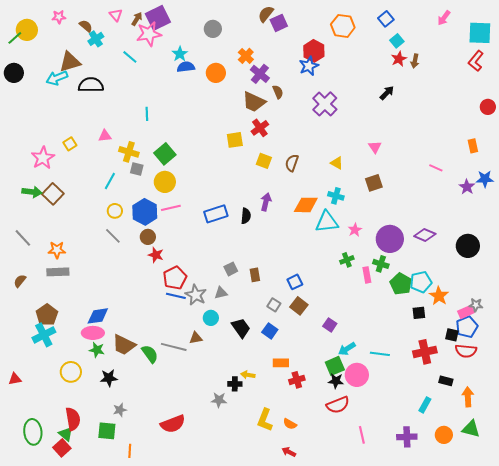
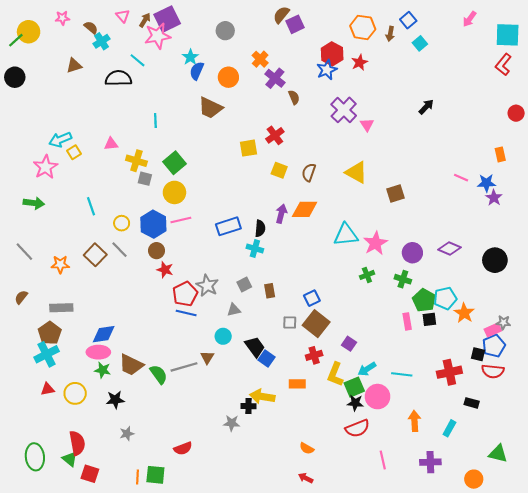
red star: (399, 59) -> (360, 62), moved
brown arrow: (415, 61) -> (390, 34), moved
brown triangle: (70, 62) -> (74, 66), size x0.7
blue semicircle: (186, 67) -> (197, 71), turned -60
cyan arrow: (57, 78) -> (60, 140), moved
black semicircle: (91, 85) -> (118, 78), moved
black arrow: (387, 93) -> (426, 107), moved
brown trapezoid: (254, 102) -> (210, 108), moved
pink triangle: (375, 147) -> (367, 125), moved
yellow triangle: (337, 163) -> (356, 172), size x1.6
blue star: (485, 179) -> (486, 183), moved
cyan line: (110, 181) -> (91, 206), moved, turned -48
brown square: (53, 194) -> (95, 255), moved
cyan cross: (336, 196) -> (255, 249), moved
orange diamond: (306, 205) -> (305, 209), moved
pink star: (355, 230) -> (375, 243), size x1.6
purple circle: (390, 239) -> (412, 253), size x0.7
gray rectangle: (58, 272) -> (61, 308), moved
pink rectangle: (367, 275) -> (407, 321), moved
gray star: (196, 295) -> (207, 286), moved
gray square: (274, 305) -> (290, 323), turned -32
brown square: (299, 306) -> (316, 324), size x1.4
black square: (419, 313) -> (429, 319), moved
blue square: (270, 331) -> (266, 358), moved
brown triangle: (196, 338) -> (207, 357), turned -48
gray line: (174, 347) -> (184, 367), turned -30
yellow arrow: (248, 375) -> (262, 397), size x1.6
red triangle: (15, 379) -> (48, 389), moved
red cross: (297, 380) -> (314, 355), moved
orange arrow: (468, 397) -> (415, 421), moved
yellow L-shape: (265, 420) -> (335, 374), moved
red semicircle: (173, 424) -> (183, 448), size x0.7
green square: (107, 431) -> (155, 475), moved
orange circle: (444, 435) -> (474, 479), moved
red square: (62, 448) -> (90, 474), moved, turned -30

